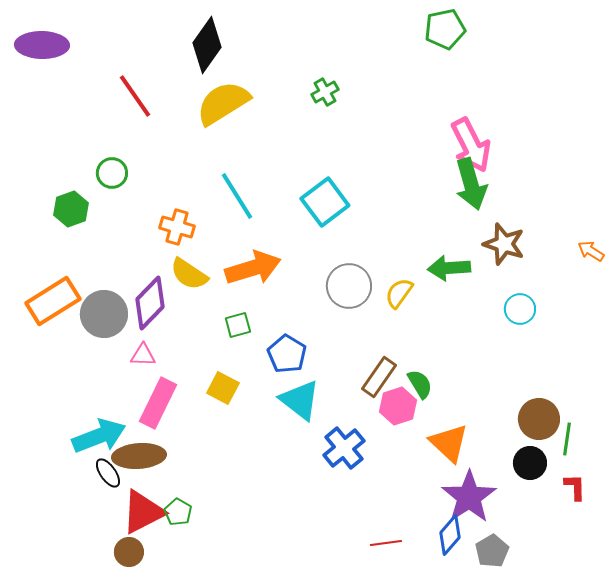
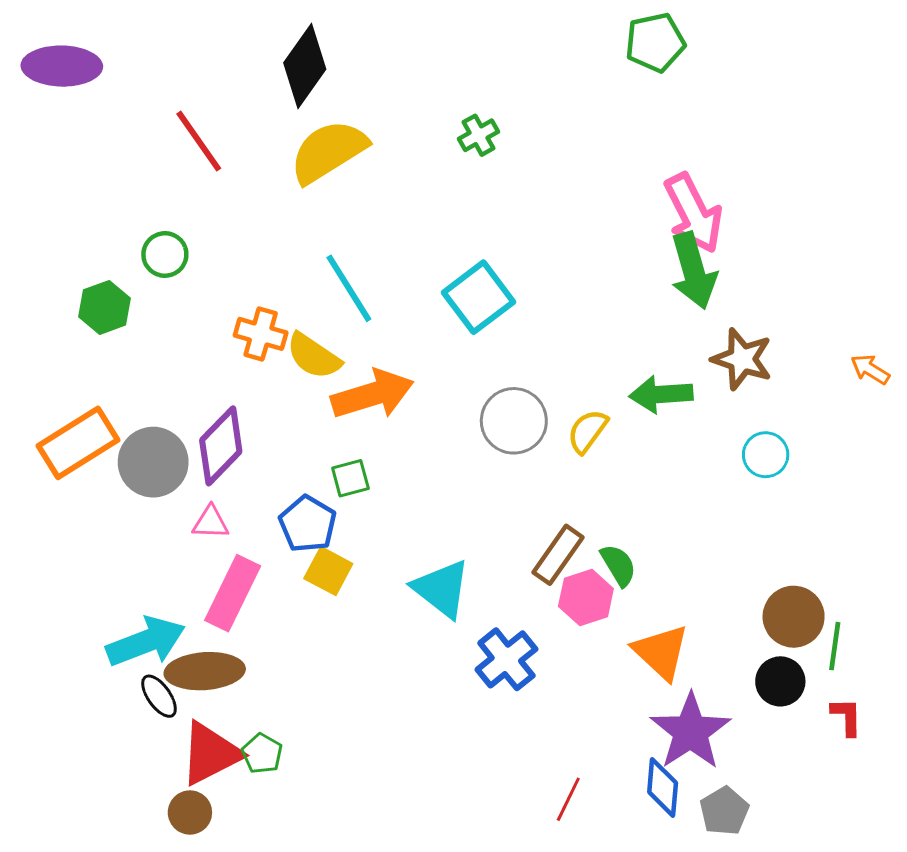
yellow semicircle: (189, 274) -> (314, 356), moved
blue pentagon: (287, 354) -> (308, 524), moved
blue diamond: (450, 535) -> (663, 787), turned -36
red line: (386, 543) -> (568, 799), turned -56

